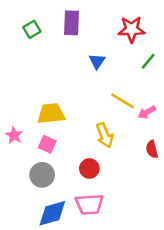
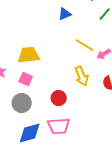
blue triangle: (97, 61) -> (65, 14), turned 32
yellow arrow: (105, 135) -> (82, 76), moved

